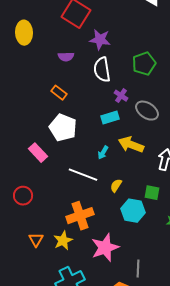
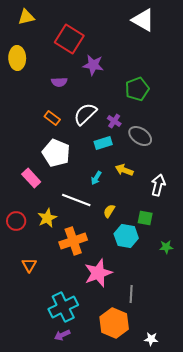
white semicircle: (102, 70) -> (85, 114), moved, turned 55
yellow arrow: (131, 145) -> (124, 170), size x0.7
yellow star: (63, 241) -> (47, 218), moved

